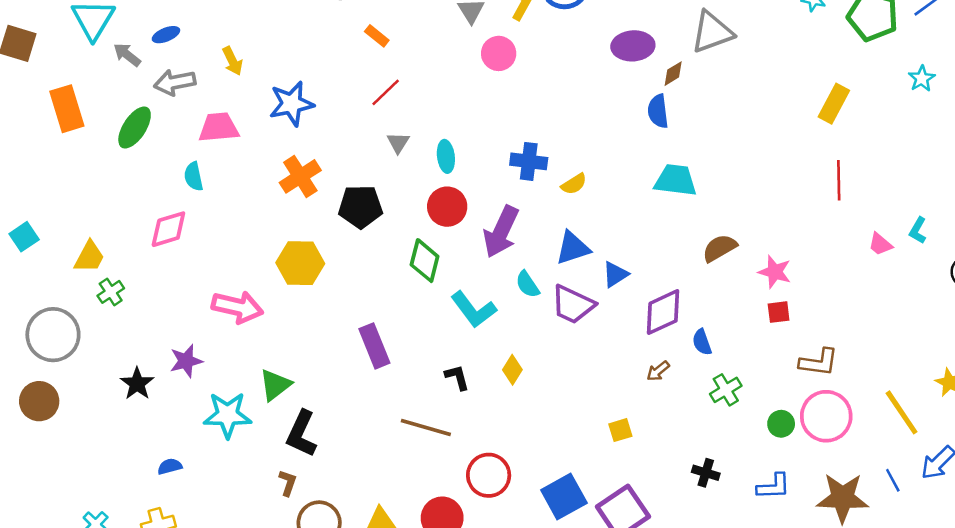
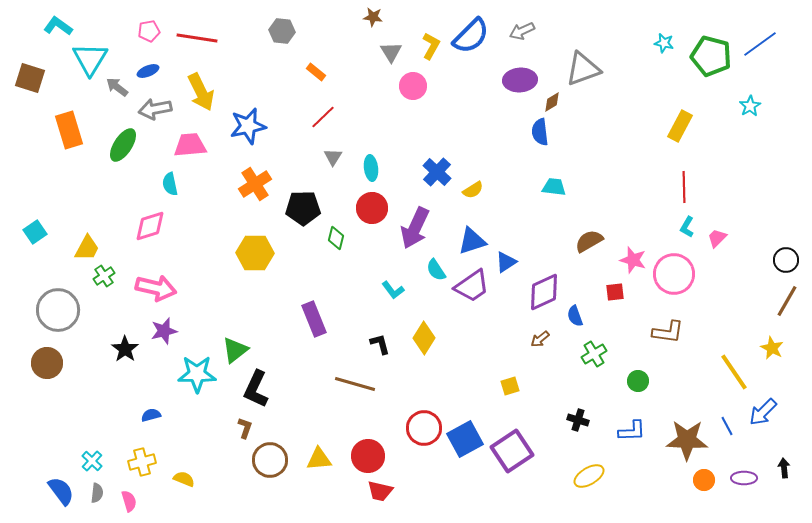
yellow arrow: (232, 61) -> (201, 92), size x1.6
blue cross: (529, 161) -> (437, 172), turned 36
cyan trapezoid: (676, 180) -> (554, 187), size x0.7
cyan L-shape: (918, 230) -> (687, 227), moved
pink trapezoid: (880, 244) -> (717, 238), turned 95
green diamond: (425, 261) -> (336, 238), moved, size x0.7
purple trapezoid: (573, 305) -> (472, 286), turned -60
pink arrow: (238, 307) -> (156, 288), moved
cyan L-shape: (474, 310) -> (393, 290), size x0.6
red square: (779, 312) -> (615, 292), moved
yellow diamond: (512, 370) -> (424, 338), size x1.4
pink circle: (826, 416) -> (674, 274), moved
red circle: (489, 475) -> (424, 428), moved

